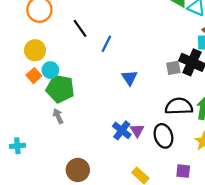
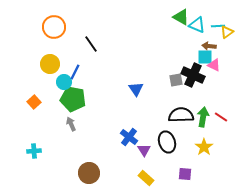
blue line: (106, 44) -> (75, 72), moved
orange square: (34, 76) -> (34, 102), moved
purple triangle: (137, 130) -> (144, 150), moved

